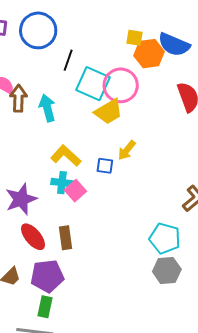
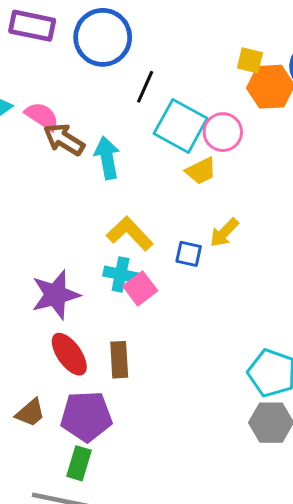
pink circle: (121, 85) -> (223, 132), size x0.7
brown arrow: (18, 98) -> (64, 139), turned -64
yellow trapezoid: (109, 112) -> (201, 171), size x0.7

